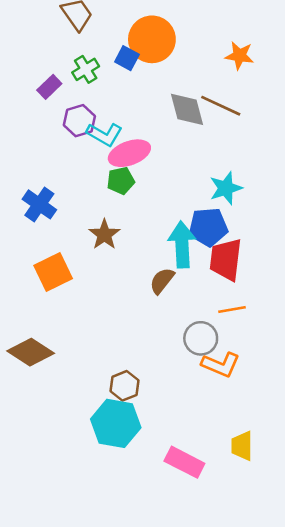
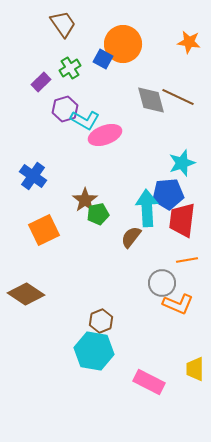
orange star: (240, 56) -> (189, 42), moved
green pentagon: (121, 181) -> (98, 214), moved

